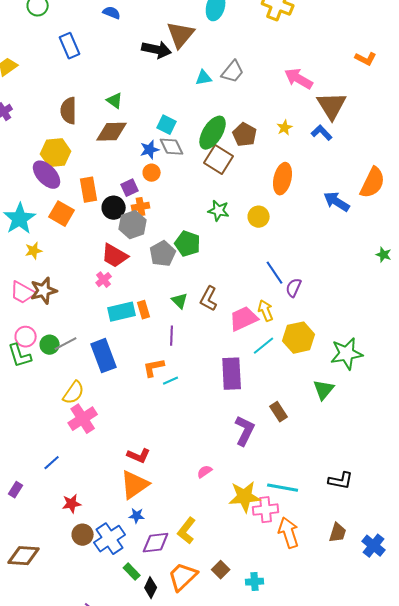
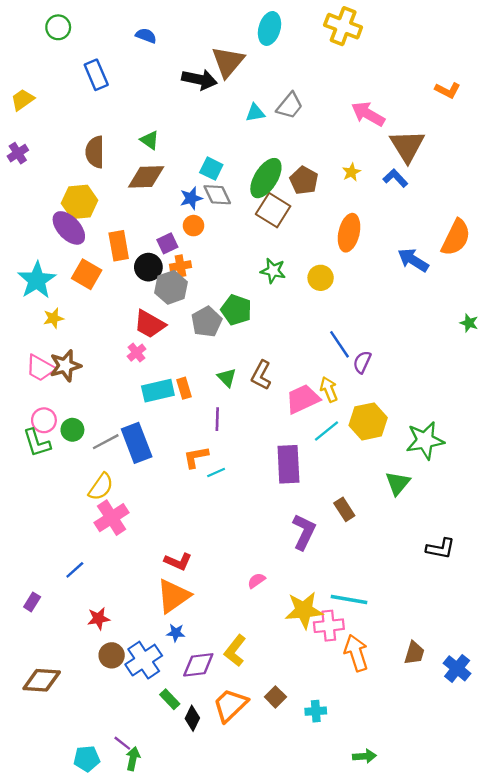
gray line: (66, 344) -> (106, 442), moved
black L-shape: (341, 481) -> (440, 548), moved

